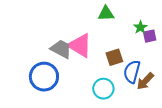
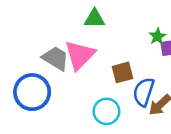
green triangle: (106, 13) -> (94, 19), moved
pink triangle: (80, 45) -> (80, 55), turned 40

